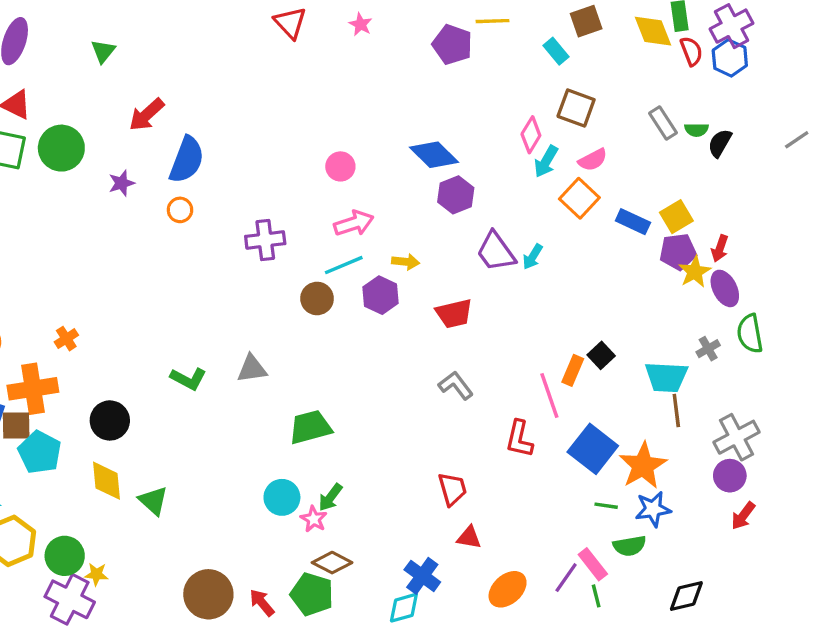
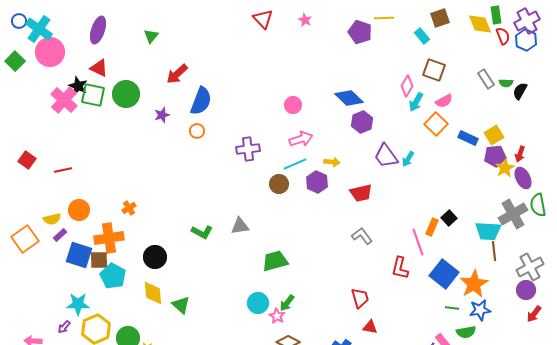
gray cross: (708, 349) -> (513, 214), size x2.0

